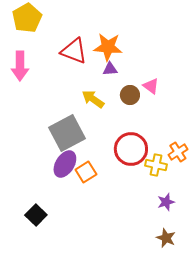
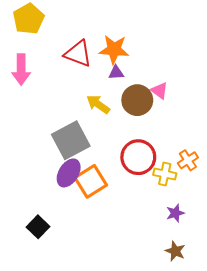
brown circle: (130, 95) -> (137, 100), size x1.5
orange square: (86, 172) -> (91, 181), size x1.4

